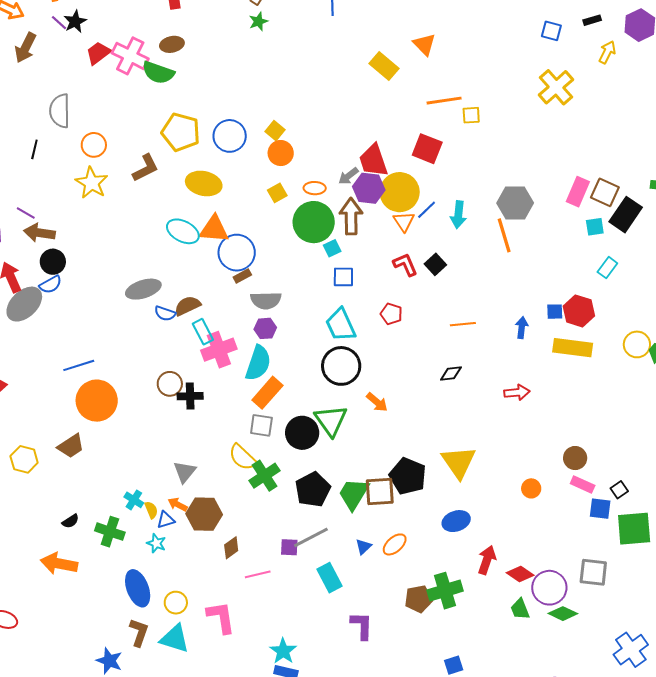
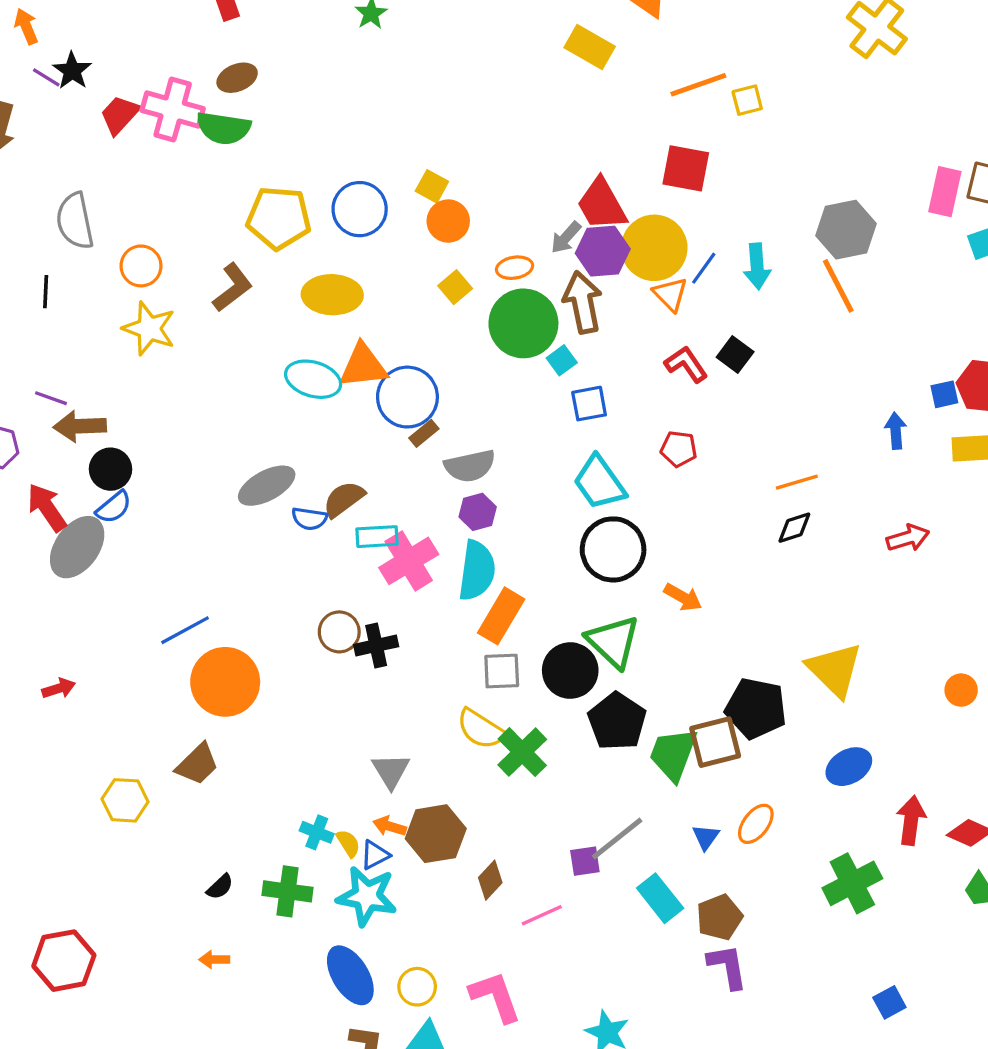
orange line: (463, 324) -> (797, 482), moved
cyan rectangle: (203, 332) -> (377, 537), turned -55
black pentagon: (313, 490) -> (617, 721), moved
cyan star: (156, 543) -> (367, 896), size x1.8
orange arrow: (59, 564) -> (214, 959), size x0.5
brown pentagon: (418, 599) -> (719, 917), moved

